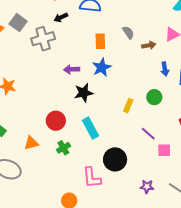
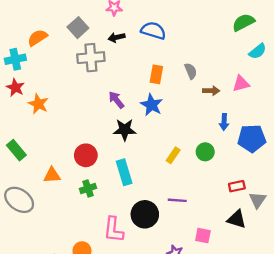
gray square: (18, 23) -> (78, 28), moved
blue star: (102, 67) -> (152, 105), turned -30
purple arrow: (72, 69) -> (116, 100), turned 42
purple line: (148, 134) -> (177, 200), moved, turned -49
pink square: (164, 150) -> (203, 236), moved

